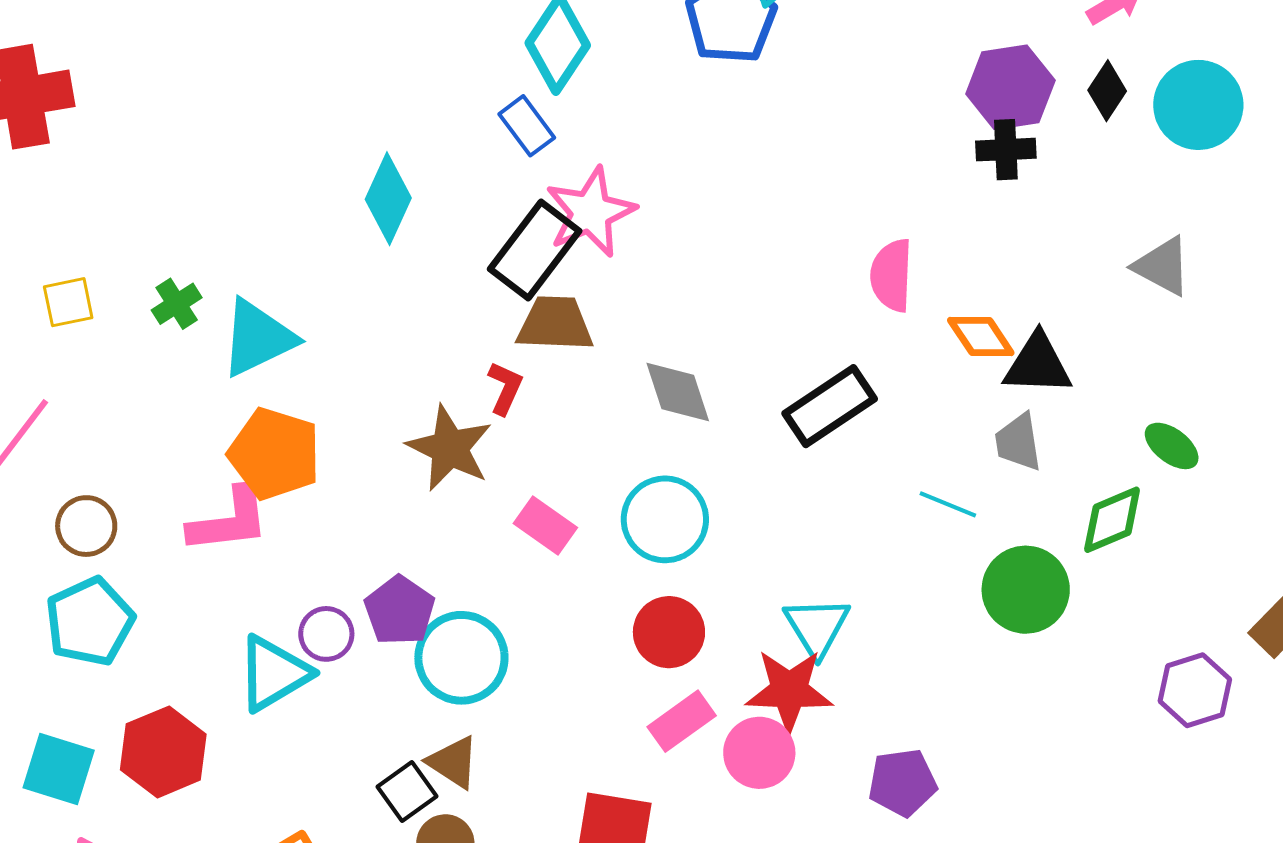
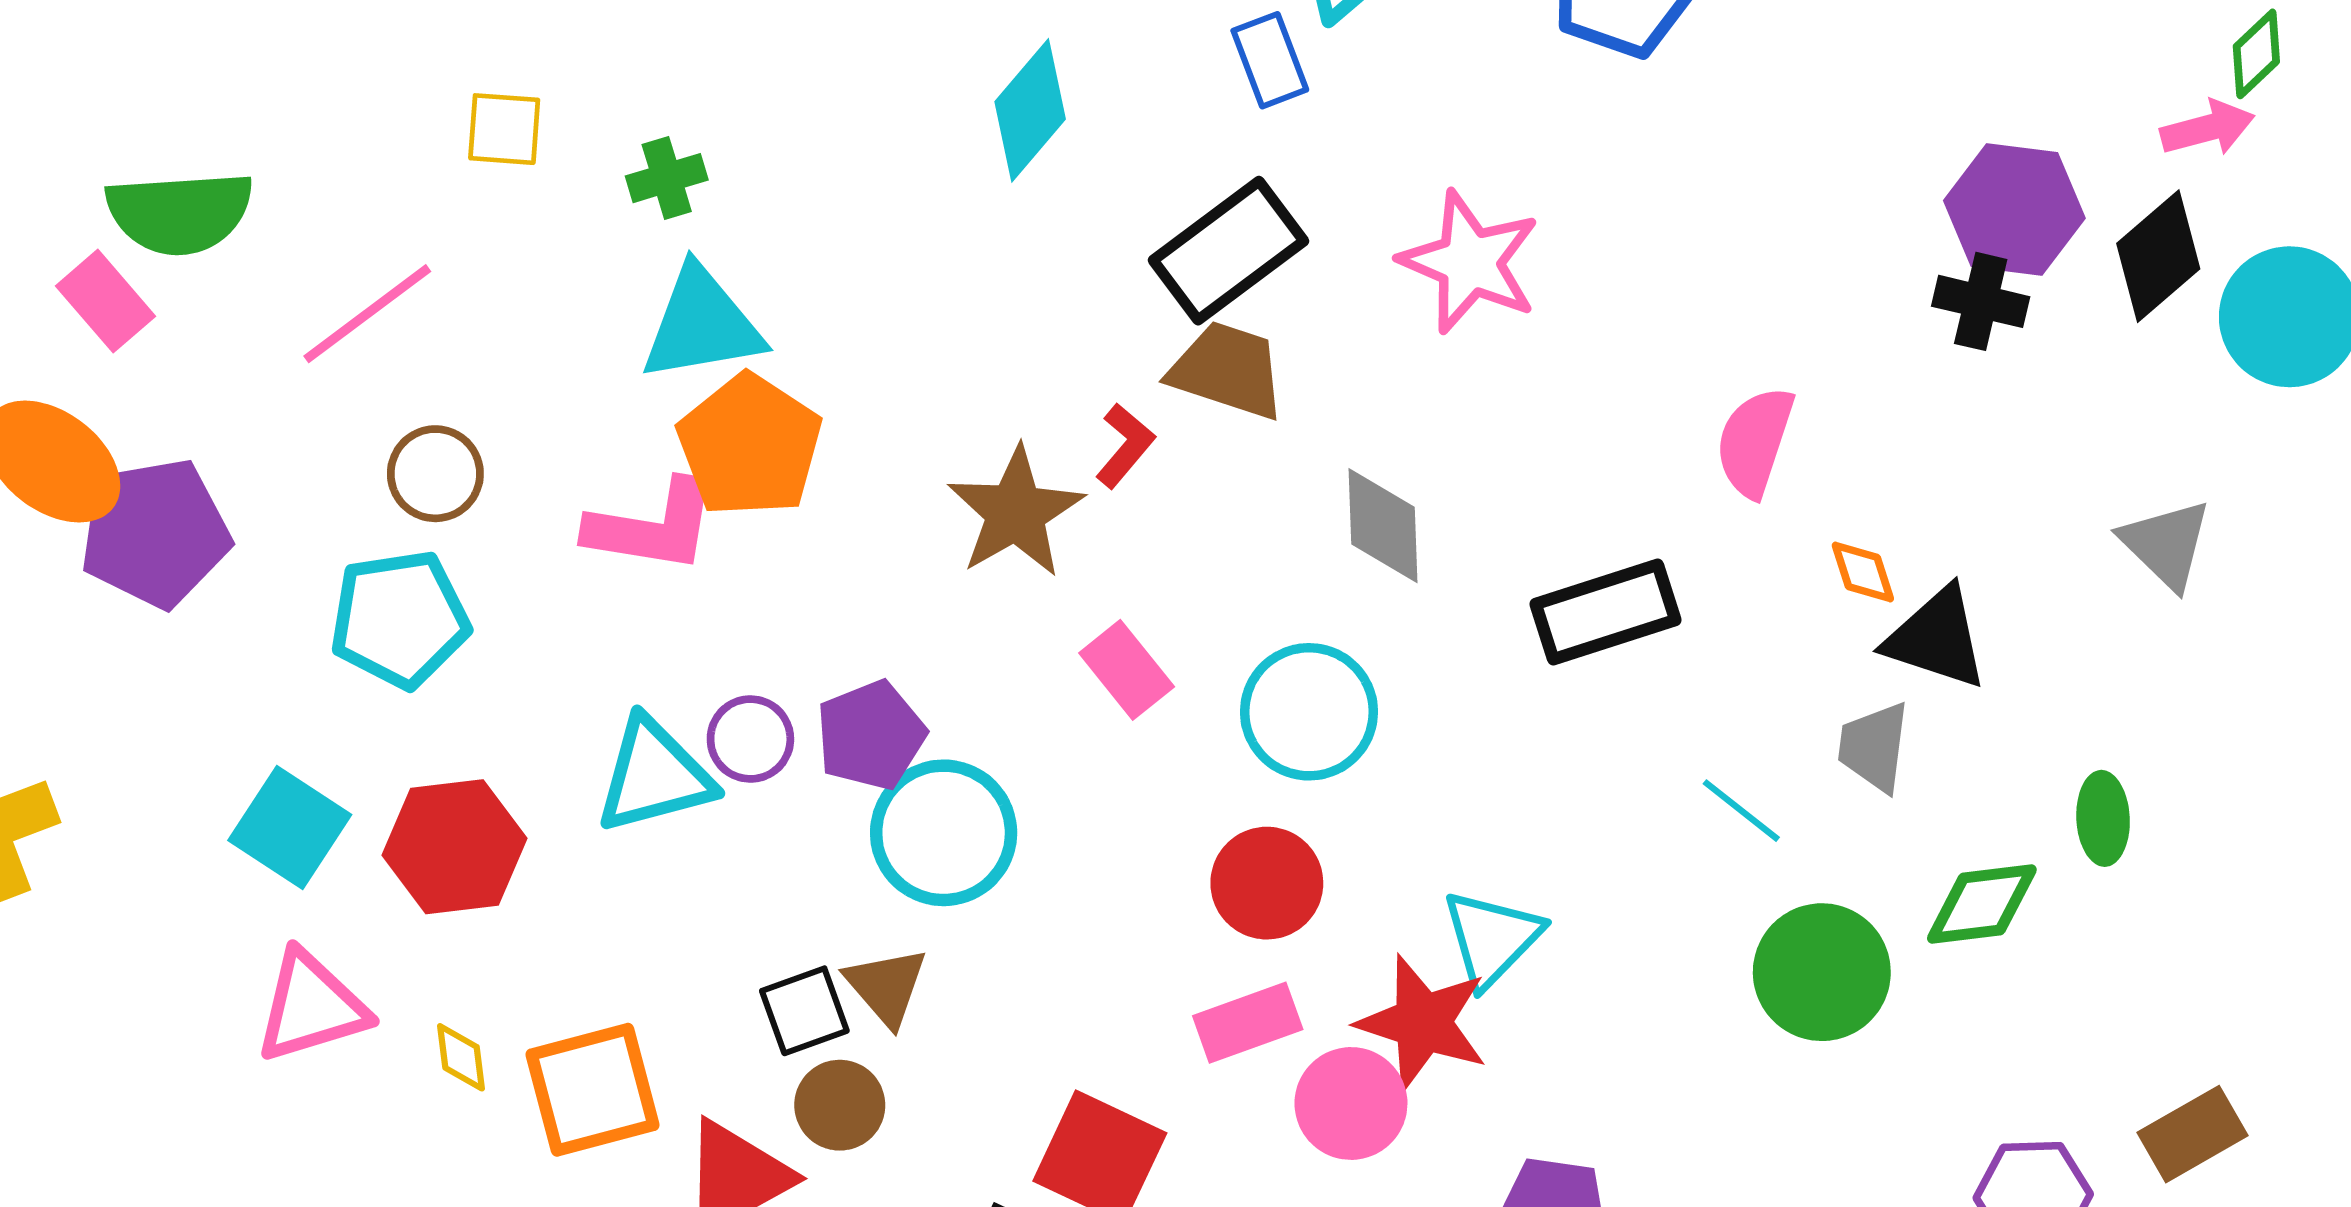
black diamond: (1107, 91) -> (2158, 256), size x1.4
pink star: (591, 212) -> (1470, 262), moved, turned 30
orange diamond: (981, 337) -> (1863, 572), size x0.7
cyan triangle: (258, 338) -> (702, 324), moved
green ellipse: (1172, 446) -> (2103, 818), turned 34

